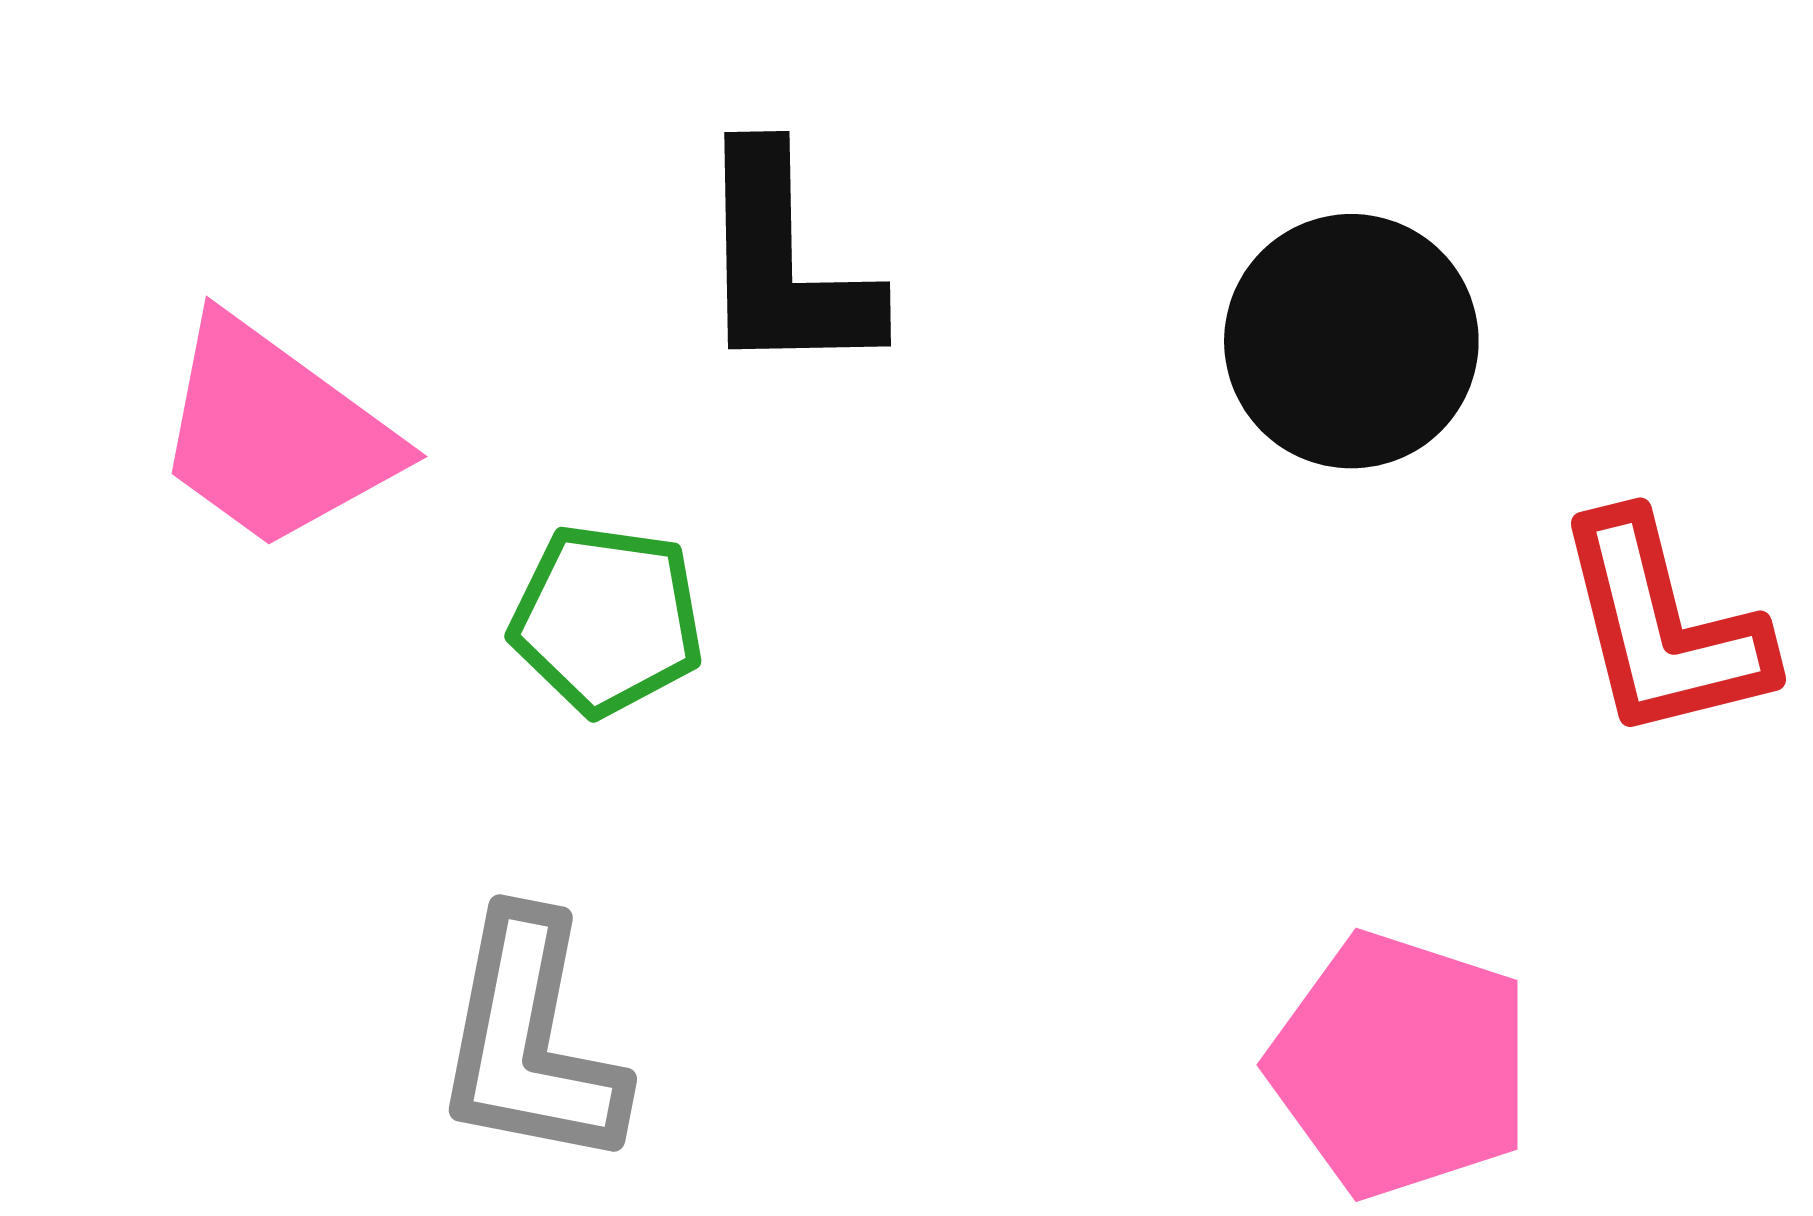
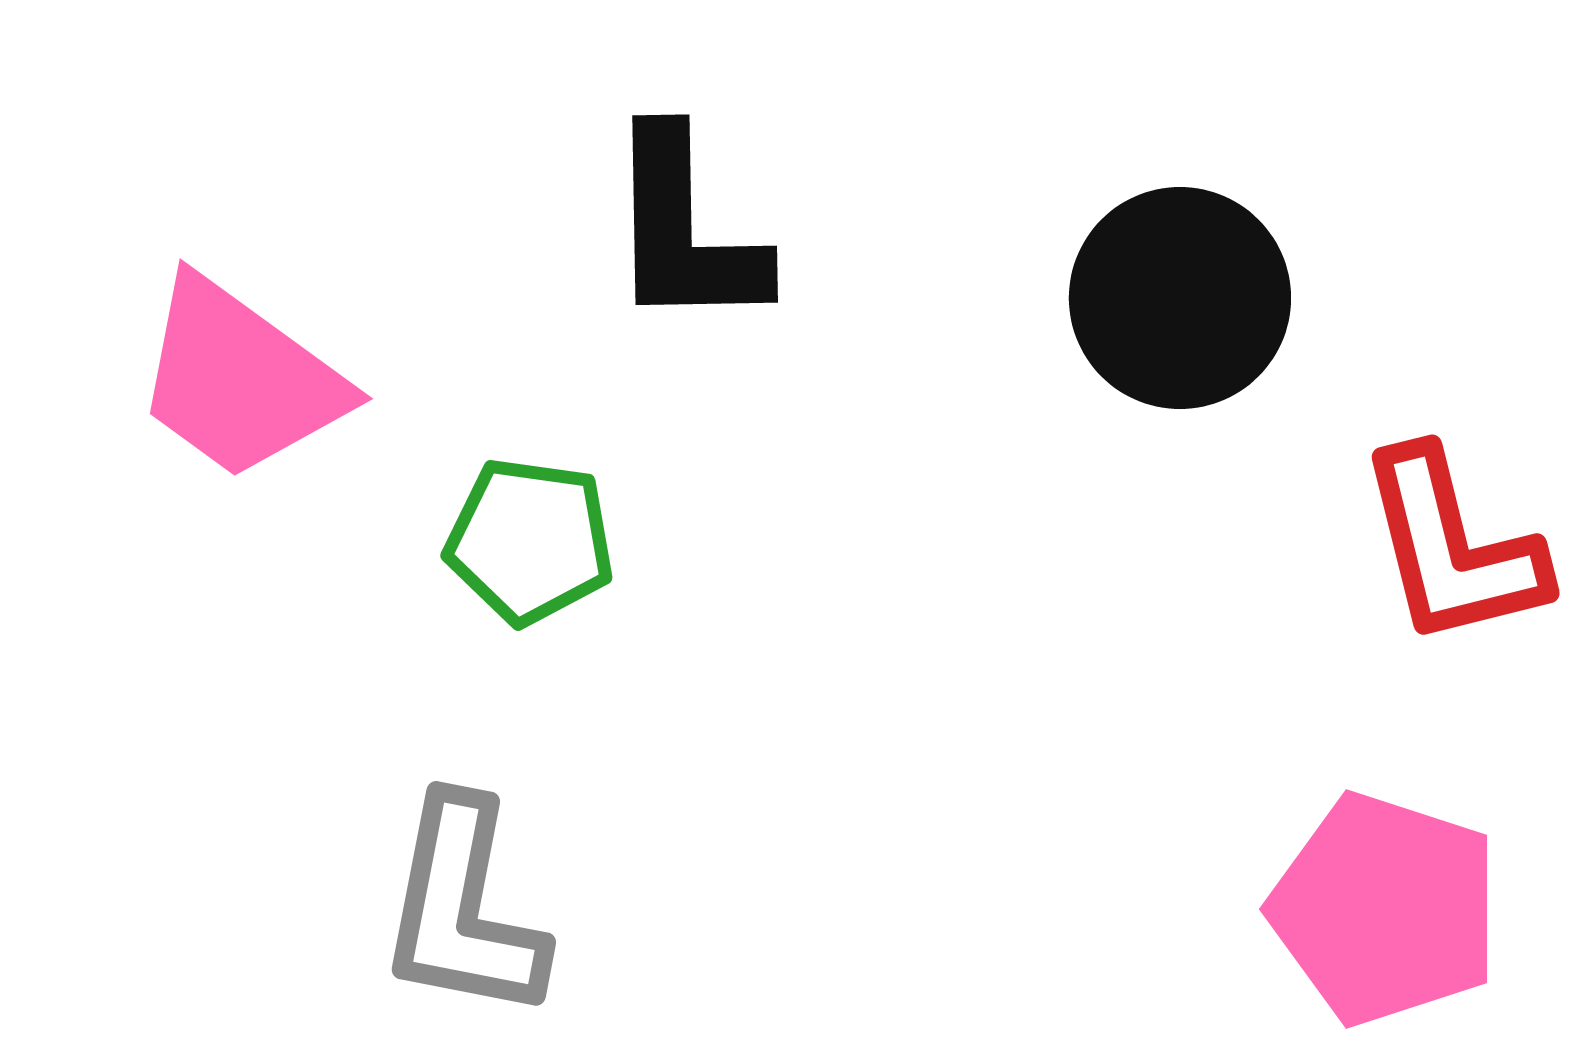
pink pentagon: (1401, 1065) -> (1385, 909), moved

